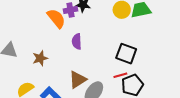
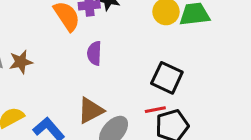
brown star: (40, 58) -> (21, 62), moved

